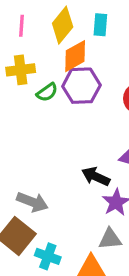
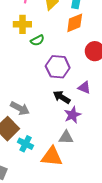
orange diamond: (75, 56) -> (75, 23), moved
purple hexagon: (81, 86) -> (58, 67), moved

